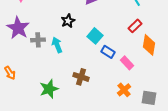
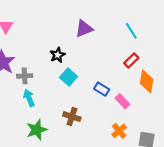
cyan square: (95, 36) -> (69, 77), moved
cyan arrow: (57, 45) -> (29, 98), moved

